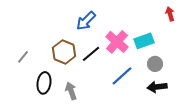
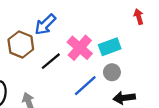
brown hexagon: (64, 52) -> (21, 44), moved
gray circle: (155, 64) -> (112, 72), moved

